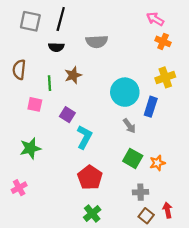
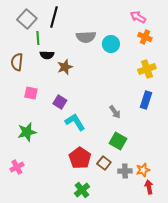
gray square: (30, 21) -> (27, 19), turned 30
black semicircle: (56, 47) -> (47, 55), moved
green line: (49, 83) -> (38, 38), moved
cyan circle: (125, 92) -> (111, 44), moved, size x0.7
blue rectangle: (151, 107) -> (146, 100), moved
cyan L-shape: (84, 137) -> (75, 122), turned -60
orange star: (157, 163) -> (143, 170), moved
brown square: (146, 216) -> (104, 163), moved

